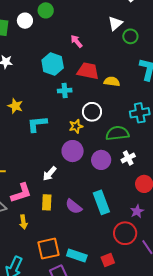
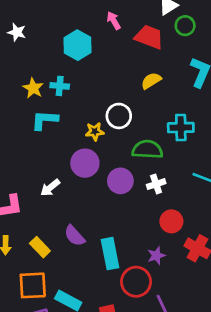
red trapezoid: (88, 71) -> (149, 37), moved
yellow semicircle: (112, 82) -> (151, 81), turned -49
cyan cross: (65, 91) -> (60, 86), moved
yellow star: (15, 106) -> (33, 88), moved
yellow rectangle: (47, 202) -> (40, 247), moved, turned -56
cyan rectangle: (101, 202) -> (110, 254), moved

